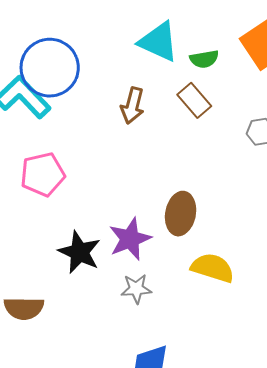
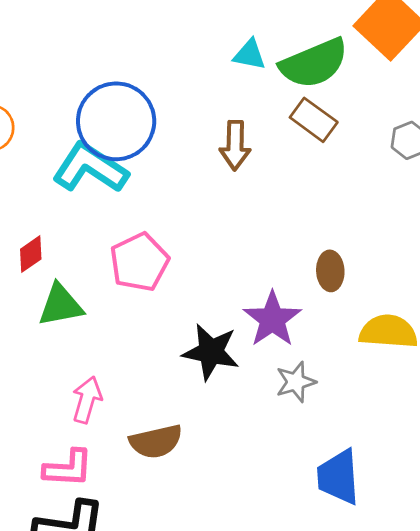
cyan triangle: (159, 42) -> (250, 55), size x0.6
green semicircle: (204, 59) -> (314, 63), size x1.8
brown ellipse: (181, 214) -> (330, 271), size x0.7

